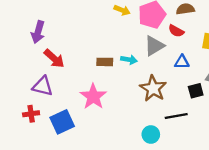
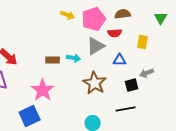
red semicircle: (176, 31) -> (115, 33), turned -32
black line: (176, 116) -> (126, 109), moved
blue square: (62, 122) -> (30, 116), moved

